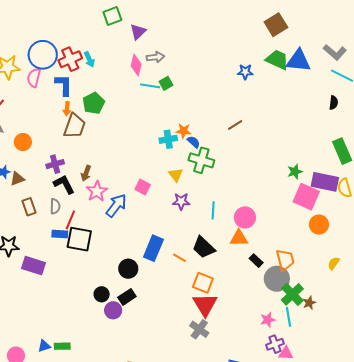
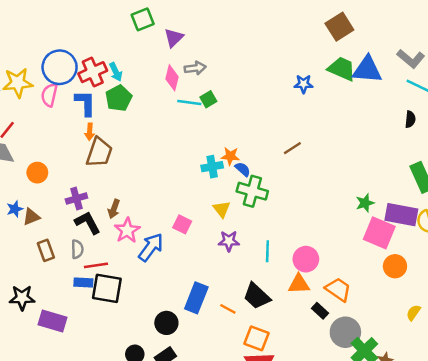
green pentagon: (94, 103) -> (119, 98), moved
red line: (70, 220) -> (96, 265), turned 60
orange trapezoid: (285, 260) -> (338, 289), moved, turned -40

